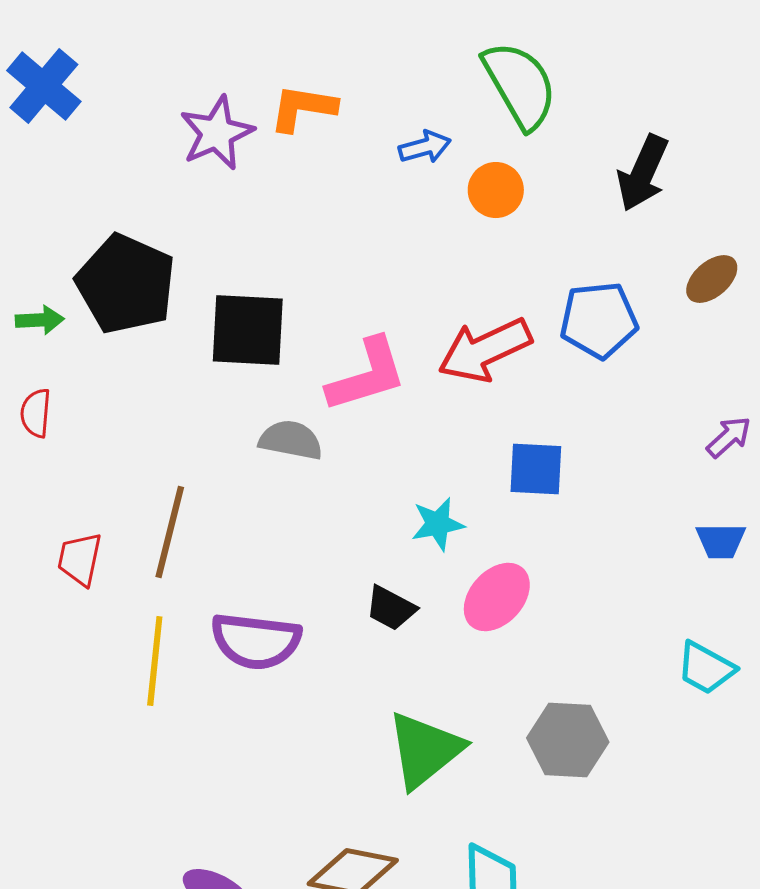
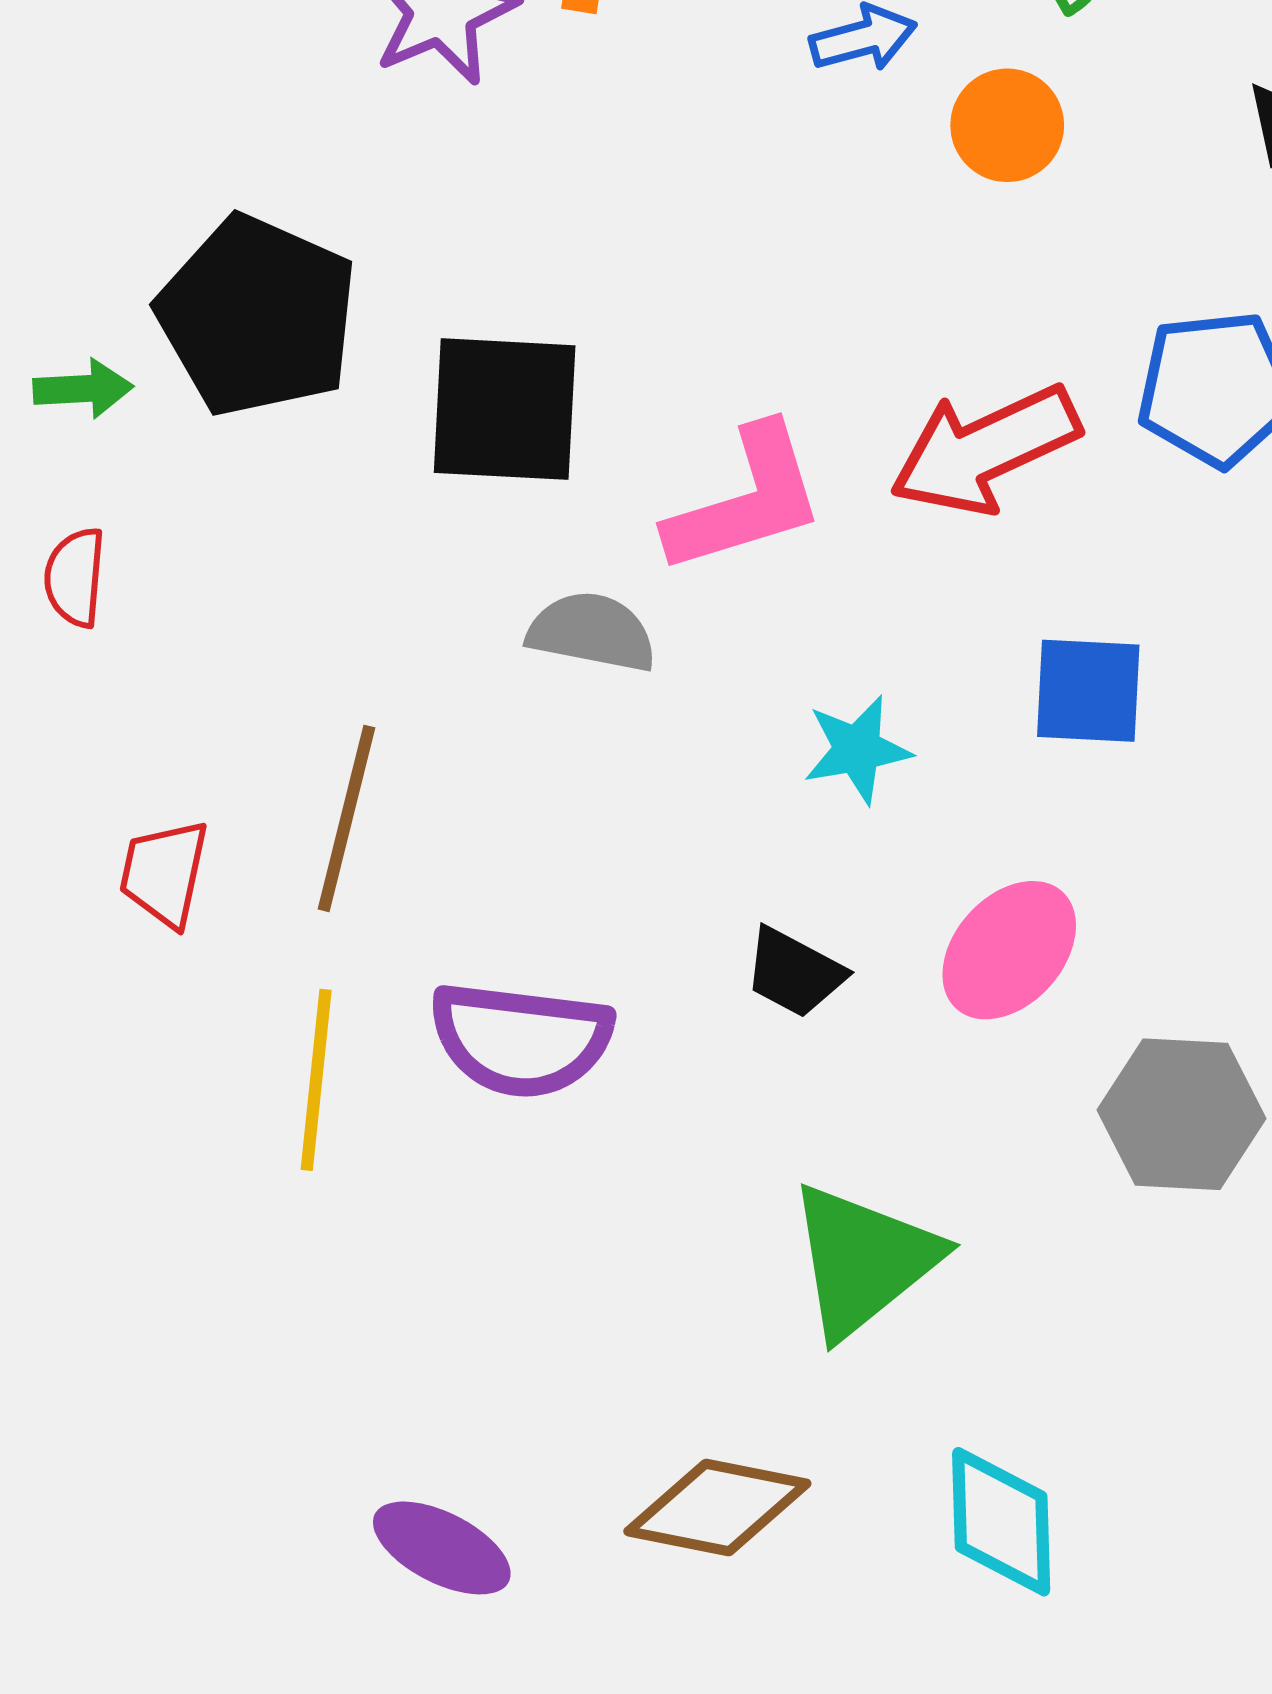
cyan star: (438, 524) -> (857, 750), moved
gray hexagon: (568, 740) -> (1181, 1114), moved

